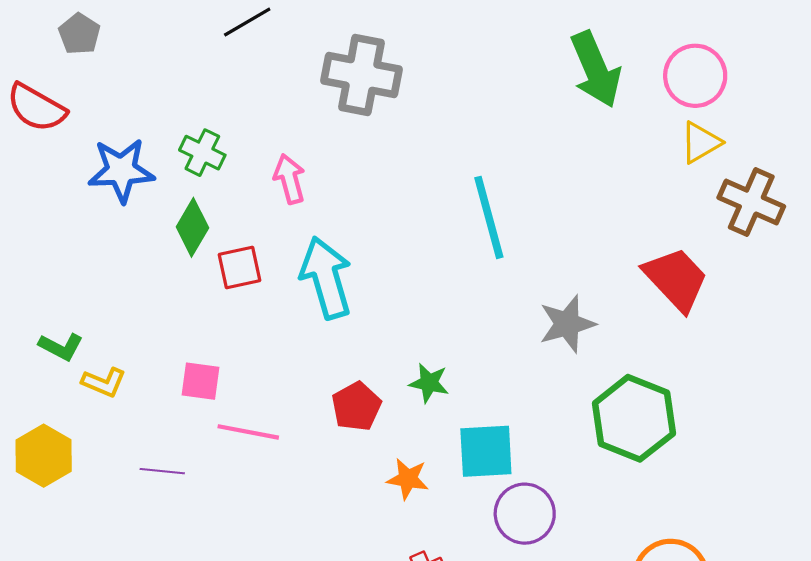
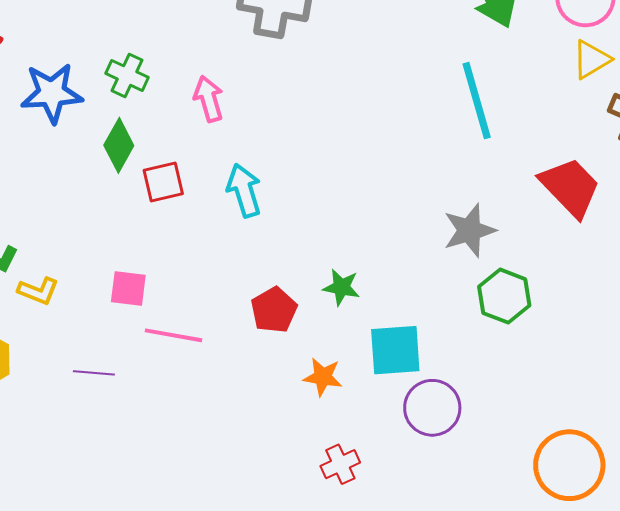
cyan line: (489, 217) -> (477, 101), moved
cyan arrow: (326, 278) -> (244, 190), size x0.7
green hexagon: (634, 418) -> (504, 296), moved, size x0.7

